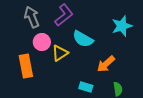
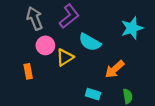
orange rectangle: (26, 66) -> (28, 71), size x0.6

